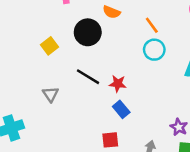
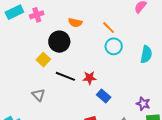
yellow square: (49, 46) -> (43, 60), moved
blue rectangle: (121, 109) -> (104, 96), moved

